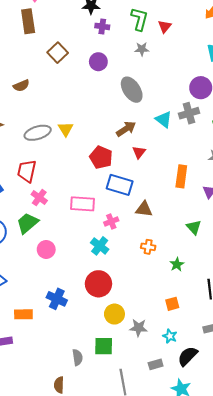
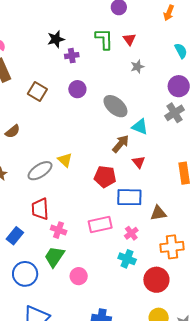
gray star: (142, 49) -> (137, 67), moved
cyan triangle: (164, 119) -> (140, 127), moved
orange cross: (148, 247) -> (172, 247), size x1.6
red circle: (98, 284) -> (156, 280), moved

